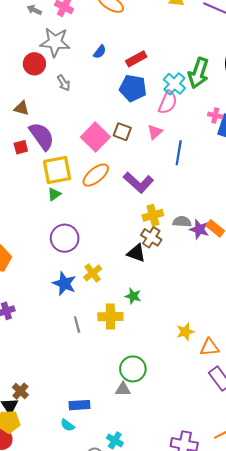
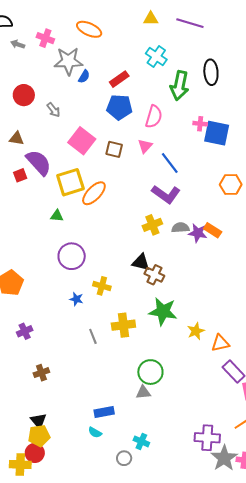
gray star: (55, 42) -> (68, 61), moved
cyan cross: (174, 84) -> (156, 57), moved
pink square: (95, 137) -> (82, 141), moved
blue line: (179, 153) -> (170, 163), turned -40
yellow square: (57, 170) -> (70, 182), moved
purple L-shape: (138, 182) -> (166, 194), moved
green triangle: (54, 194) -> (57, 216), turned 48
brown cross: (151, 237) -> (154, 275), moved
yellow cross: (93, 273) -> (102, 286), turned -30
blue star: (64, 284) -> (76, 299), size x0.6
green star: (133, 296) -> (163, 311), moved, size x1.8
brown cross: (20, 391) -> (41, 373), moved, turned 35

